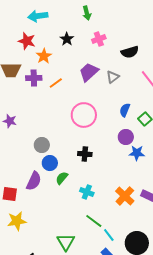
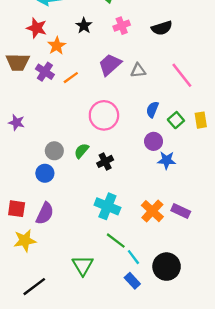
black semicircle: (130, 52) -> (162, 28), moved
gray triangle: (113, 77) -> (138, 71), turned 32
purple cross: (34, 78) -> (45, 72), turned 35
black cross: (85, 154) -> (105, 161), turned -32
blue circle: (50, 163) -> (45, 173), moved
green semicircle: (62, 178) -> (81, 151), moved
purple semicircle: (34, 181) -> (45, 213), moved
cyan cross: (87, 192) -> (107, 206), size x1.5

